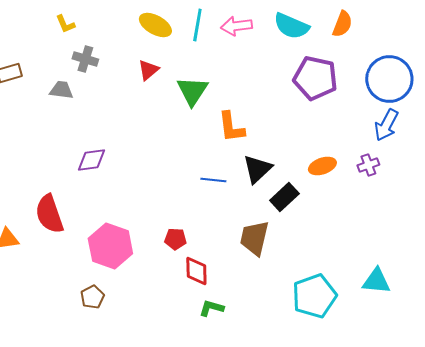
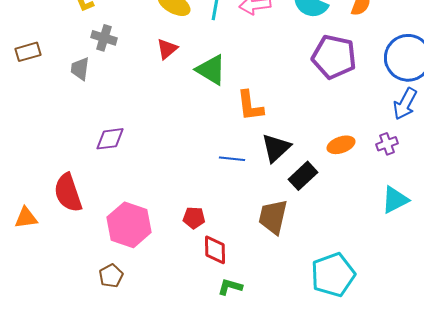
gray trapezoid: (61, 90) -> (80, 69), turned -90
green triangle: (192, 91) -> (211, 70), turned -32
cyan triangle: (376, 281) -> (395, 200), moved, turned -32

